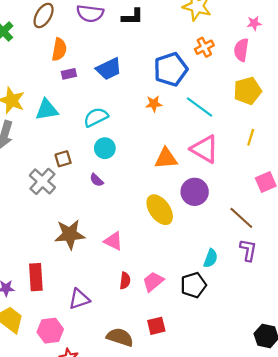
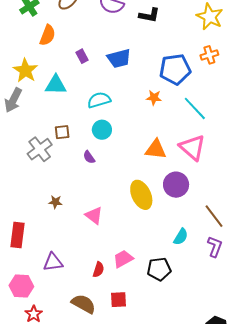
orange semicircle: (59, 49) -> (48, 35), moved
purple rectangle: (69, 74) -> (82, 56), turned 64
brown star: (70, 234) -> (55, 202), size x0.5
cyan semicircle: (211, 258) -> (181, 237), moved
red semicircle: (125, 281) -> (98, 270), moved

